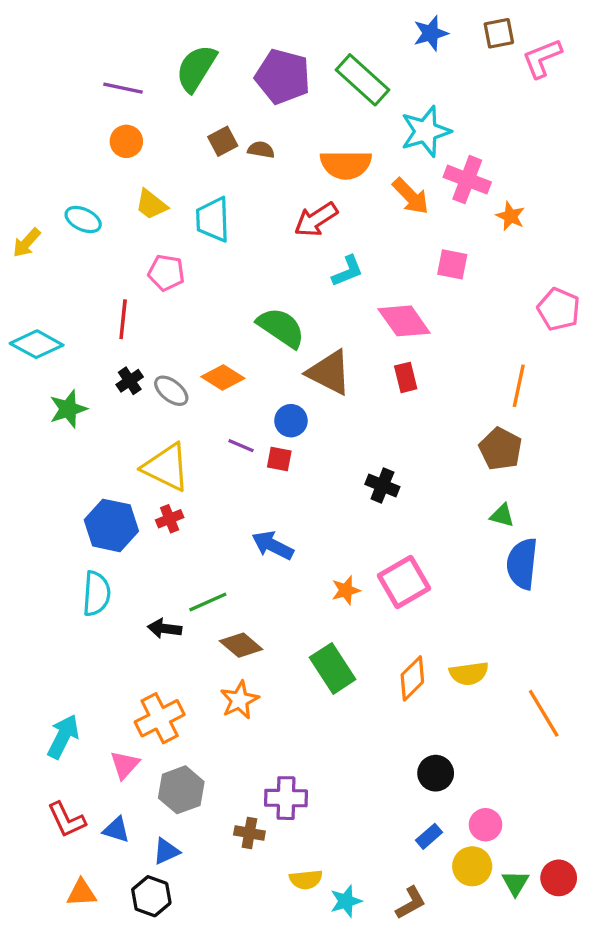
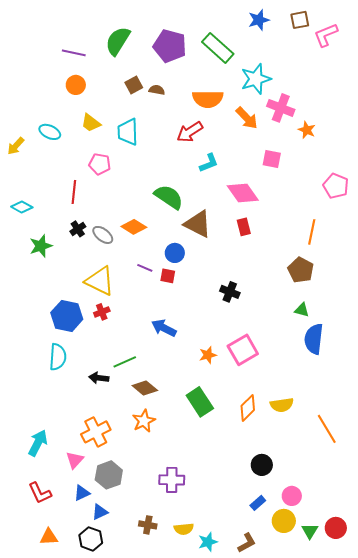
cyan diamond: (37, 344) -> (22, 207), size x0.7
blue triangle: (116, 830) -> (82, 493), moved, turned -42
brown cross: (249, 833) -> (148, 525), moved

